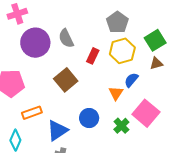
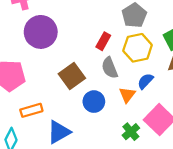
gray semicircle: (66, 38) -> (110, 68), moved
red rectangle: (93, 56) -> (103, 41), moved
blue circle: (89, 118) -> (94, 102), moved

